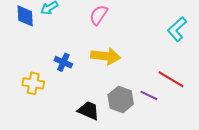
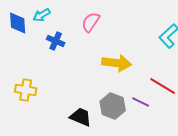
yellow arrow: (106, 56) -> (117, 63), moved
blue cross: (63, 62) -> (56, 41), moved

